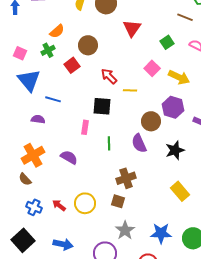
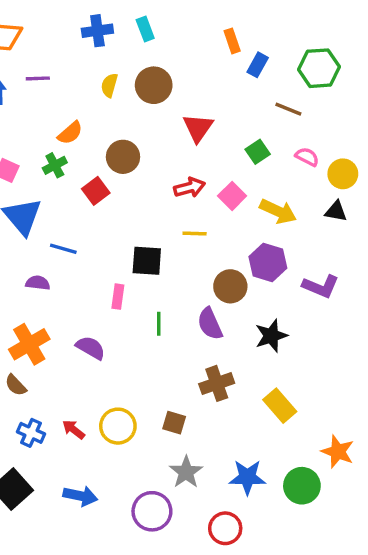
red arrow: (109, 76) -> (189, 187), moved, turned 120
brown cross: (126, 178) -> (217, 383), moved

